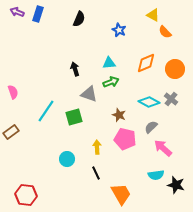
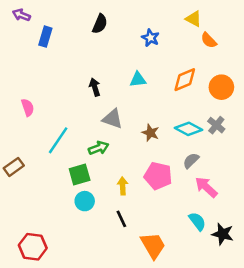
blue rectangle: (38, 14) -> (45, 37), moved
green arrow: (111, 82) -> (99, 148), moved
pink semicircle: (13, 92) -> (28, 107), moved
brown star: (119, 115) -> (150, 133), moved
green square: (74, 117) -> (80, 175), moved
cyan semicircle: (156, 175) -> (197, 221), turned -119

